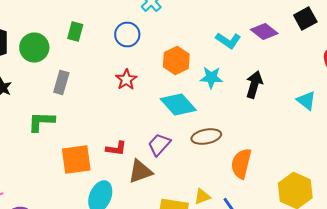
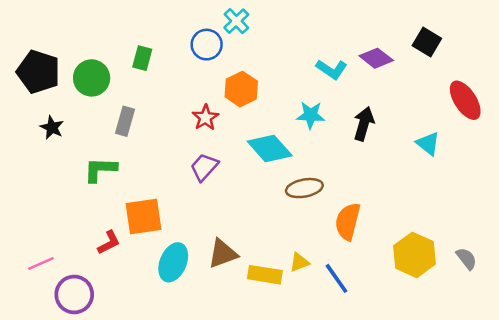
black square: (305, 18) -> (427, 42), turned -30
blue circle: (127, 34) -> (207, 45), moved
orange hexagon: (176, 60) -> (241, 89), moved
purple trapezoid: (159, 144) -> (204, 167), moved
red L-shape: (116, 148) -> (109, 243), moved, turned -35
brown triangle: (140, 172) -> (223, 254), moved

